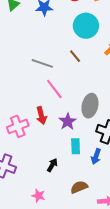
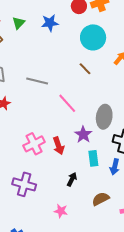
gray line: (42, 63) -> (37, 81), moved
red arrow: (41, 116) -> (59, 146), moved

